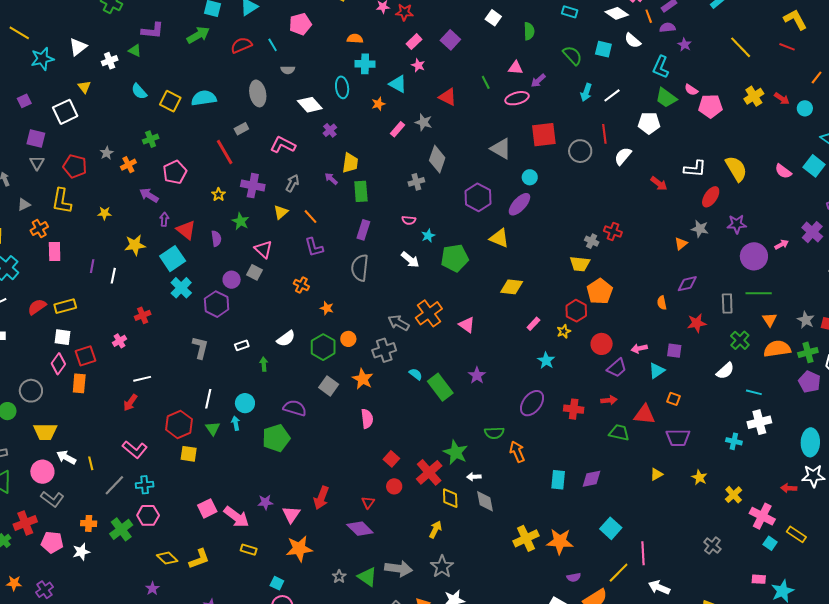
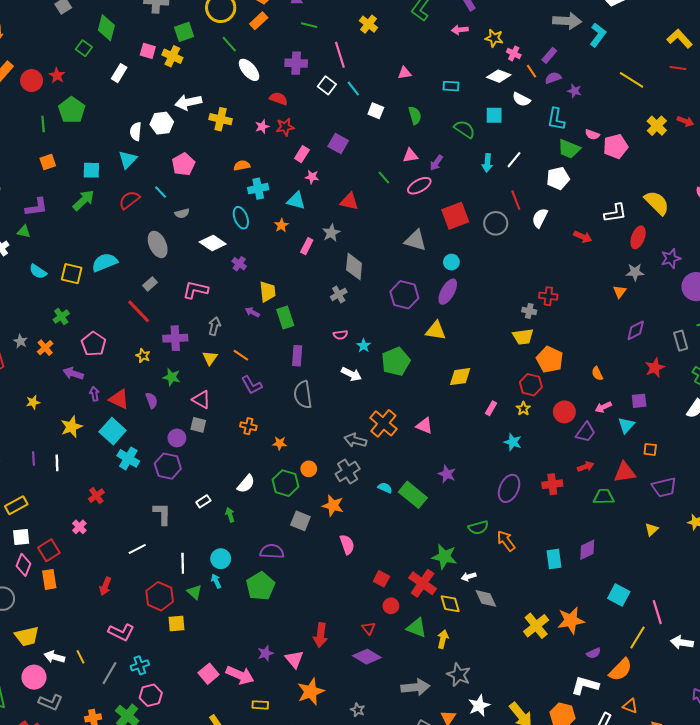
gray star: (424, 122) -> (331, 233), turned -30
orange semicircle: (662, 303) -> (597, 374), moved
white line: (142, 379) -> (137, 549), moved
green triangle: (367, 577) -> (417, 628), moved

